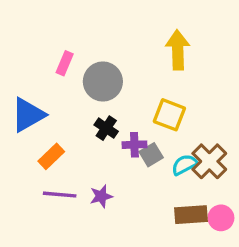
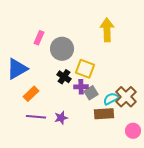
yellow square: (169, 115) -> (85, 69), moved
brown rectangle: (191, 215) -> (104, 114), moved

